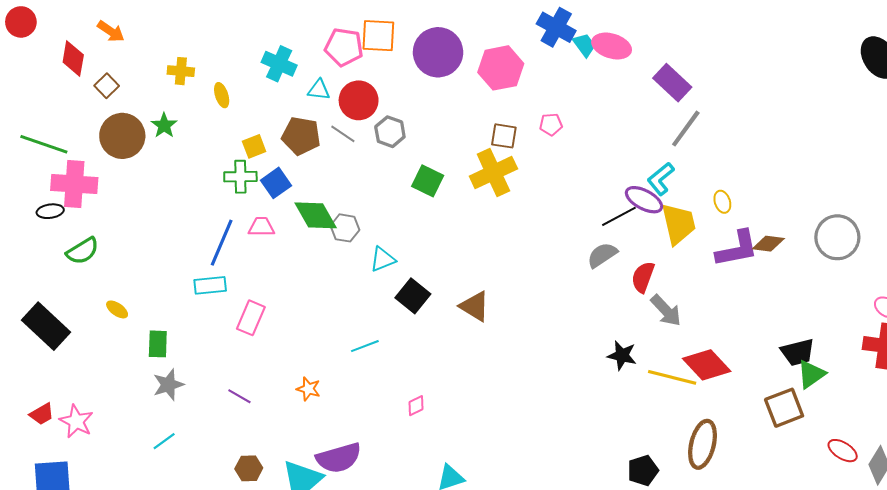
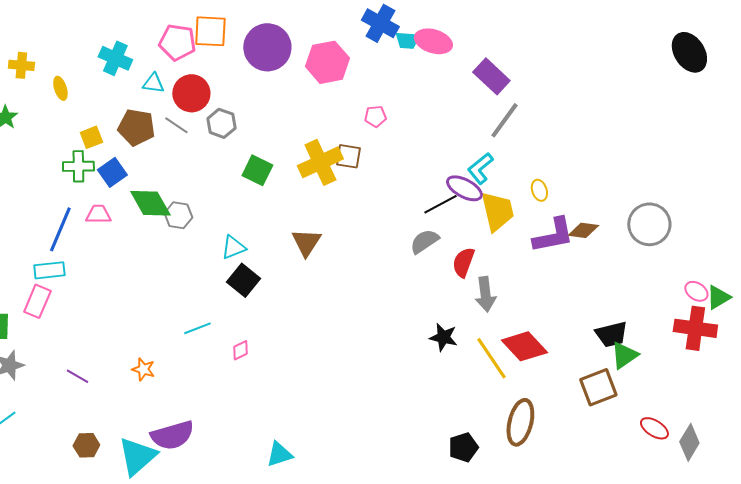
cyan trapezoid: (584, 45) -> (407, 40), turned 130
brown square: (504, 136) -> (348, 156), moved
cyan triangle: (383, 259) -> (233, 247), moved
brown triangle: (475, 306) -> (306, 242), moved, turned 32
gray arrow: (666, 310) -> (485, 294), turned 36
pink rectangle: (251, 318) -> (37, 301), moved
yellow line: (672, 377) -> (491, 358), turned 42
pink diamond: (416, 406) -> (240, 350), moved

